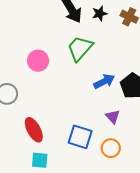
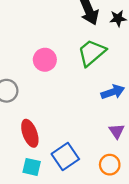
blue square: (80, 137) -> (65, 156), moved, turned 30

